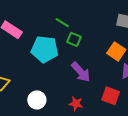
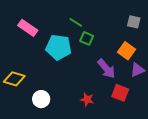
purple arrow: (81, 72) -> (106, 69), moved
white circle: (37, 100) -> (41, 99), moved

